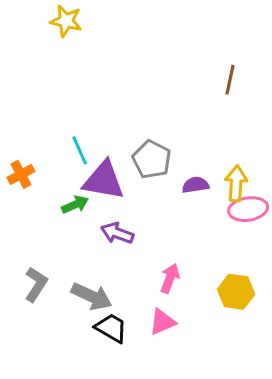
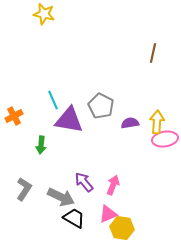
green arrow: (75, 205) -> (41, 145), moved, turned 120
purple arrow: (117, 233) -> (84, 182), moved, turned 30
yellow hexagon: (236, 292) -> (122, 228), moved

